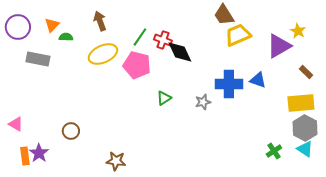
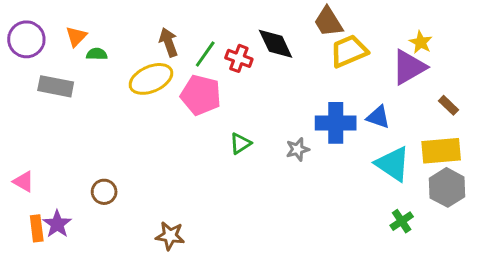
brown arrow: (100, 21) -> (169, 42), moved
yellow star: (298, 31) -> (421, 42), moved
black diamond: (180, 52) -> (276, 44), moved
cyan triangle: (305, 149) -> (393, 164), moved, size x1.5

